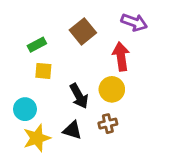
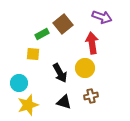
green rectangle: (37, 45) -> (42, 34), moved
brown cross: (108, 124) -> (91, 96), moved
black triangle: (72, 130) -> (64, 102), moved

